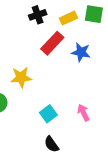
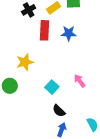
red rectangle: (52, 43) -> (44, 30), turned -30

